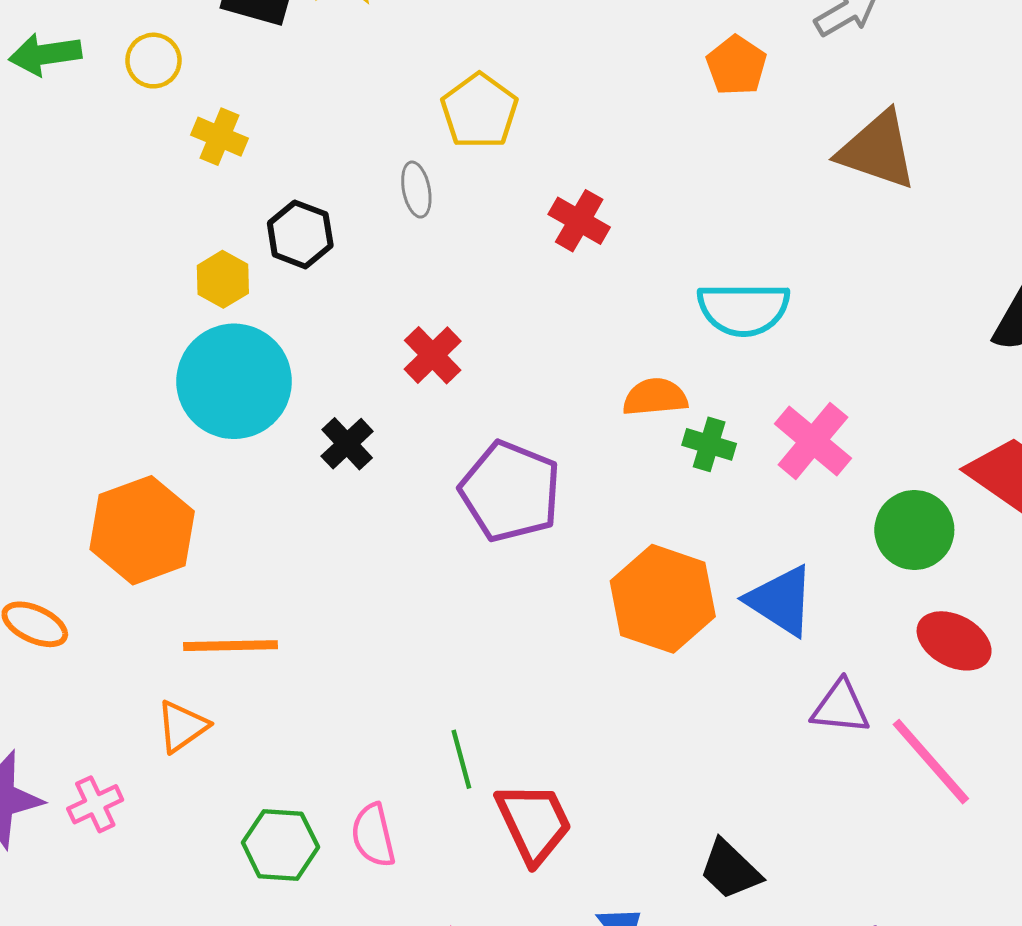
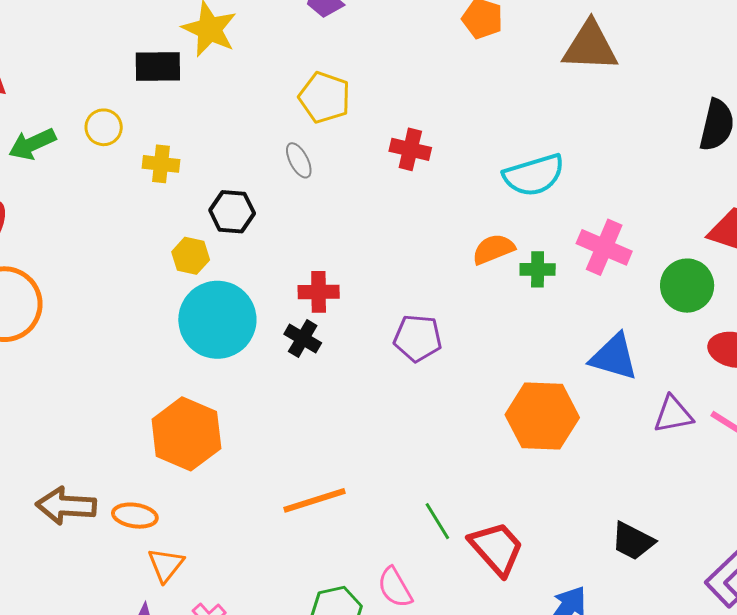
red cross: (433, 355) -> (319, 292), moved, turned -30
purple pentagon: (510, 491) -> (418, 338), size x0.7
orange hexagon: (663, 599) -> (542, 416), moved
orange line: (231, 646) -> (314, 500), moved
orange triangle: (182, 726) -> (166, 565), moved

